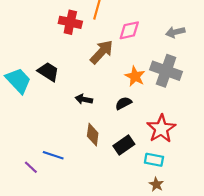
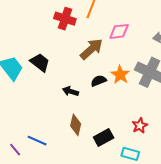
black semicircle: (123, 103) -> (99, 81), moved
red star: (161, 129) -> (140, 126), size x0.6

